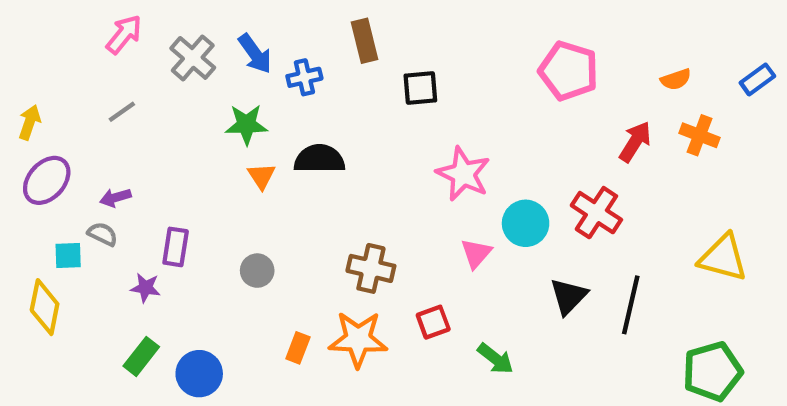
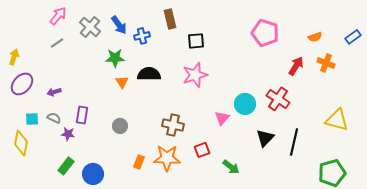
gray line: (122, 112) -> (57, 43), moved
pink star: (463, 174) -> (195, 75), moved, turned 30
gray semicircle: (103, 234) -> (54, 118), moved

